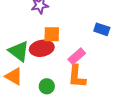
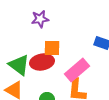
pink rectangle: (77, 56) -> (77, 70), size x1.4

